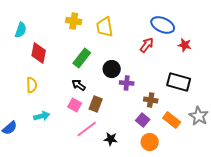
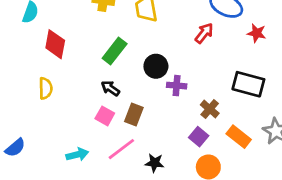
brown cross: (151, 100) -> (210, 109), turned 32
cyan arrow: (42, 116) -> (77, 155), moved

